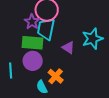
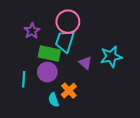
purple star: (32, 22) -> (32, 31), moved

